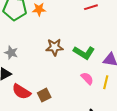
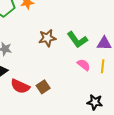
green L-shape: (84, 53) -> (77, 40), turned 30

